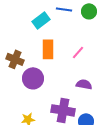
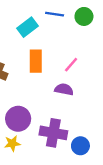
purple circle: (33, 78) -> (18, 119), moved
purple semicircle: (84, 84) -> (64, 89), moved

